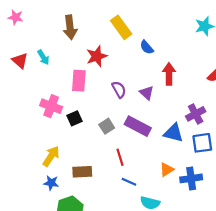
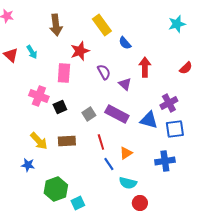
purple semicircle: (119, 90) -> (104, 72), moved
yellow arrow: (51, 156) -> (39, 141), turned 102
orange triangle: (167, 170) -> (126, 153), moved
brown rectangle: (82, 172) -> (67, 141), moved
blue line: (129, 182) -> (109, 164), turned 32
blue star: (51, 183) -> (28, 165), moved

